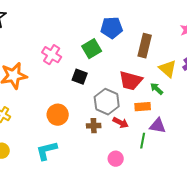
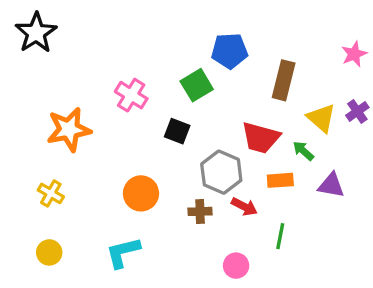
purple triangle: (158, 126) -> (331, 185), moved

